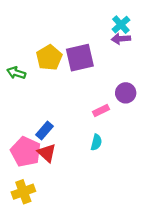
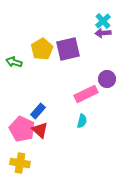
pink rectangle: (101, 111) -> (86, 94), size x1.6
yellow cross: (23, 192) -> (20, 163), turned 30

